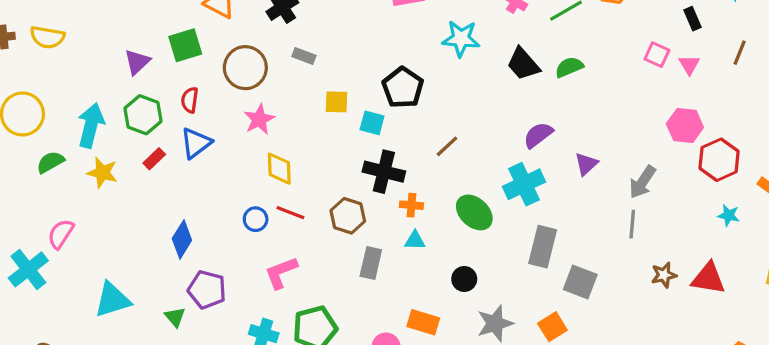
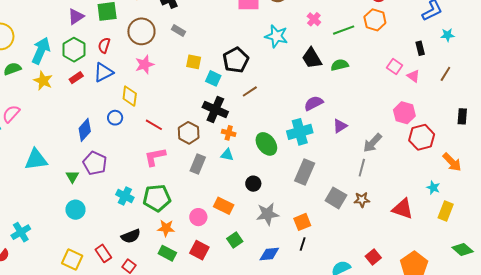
pink triangle: (689, 65) -> (413, 76), turned -32
brown line: (447, 146) -> (250, 91), moved
yellow diamond: (279, 169) -> (130, 96), moved
cyan star: (729, 215) -> (433, 188), moved
blue circle: (256, 219) -> (115, 118), moved
pink L-shape: (281, 273) -> (155, 157), moved
brown star: (664, 275) -> (362, 200), moved
gray square: (580, 282) -> (336, 198), moved

